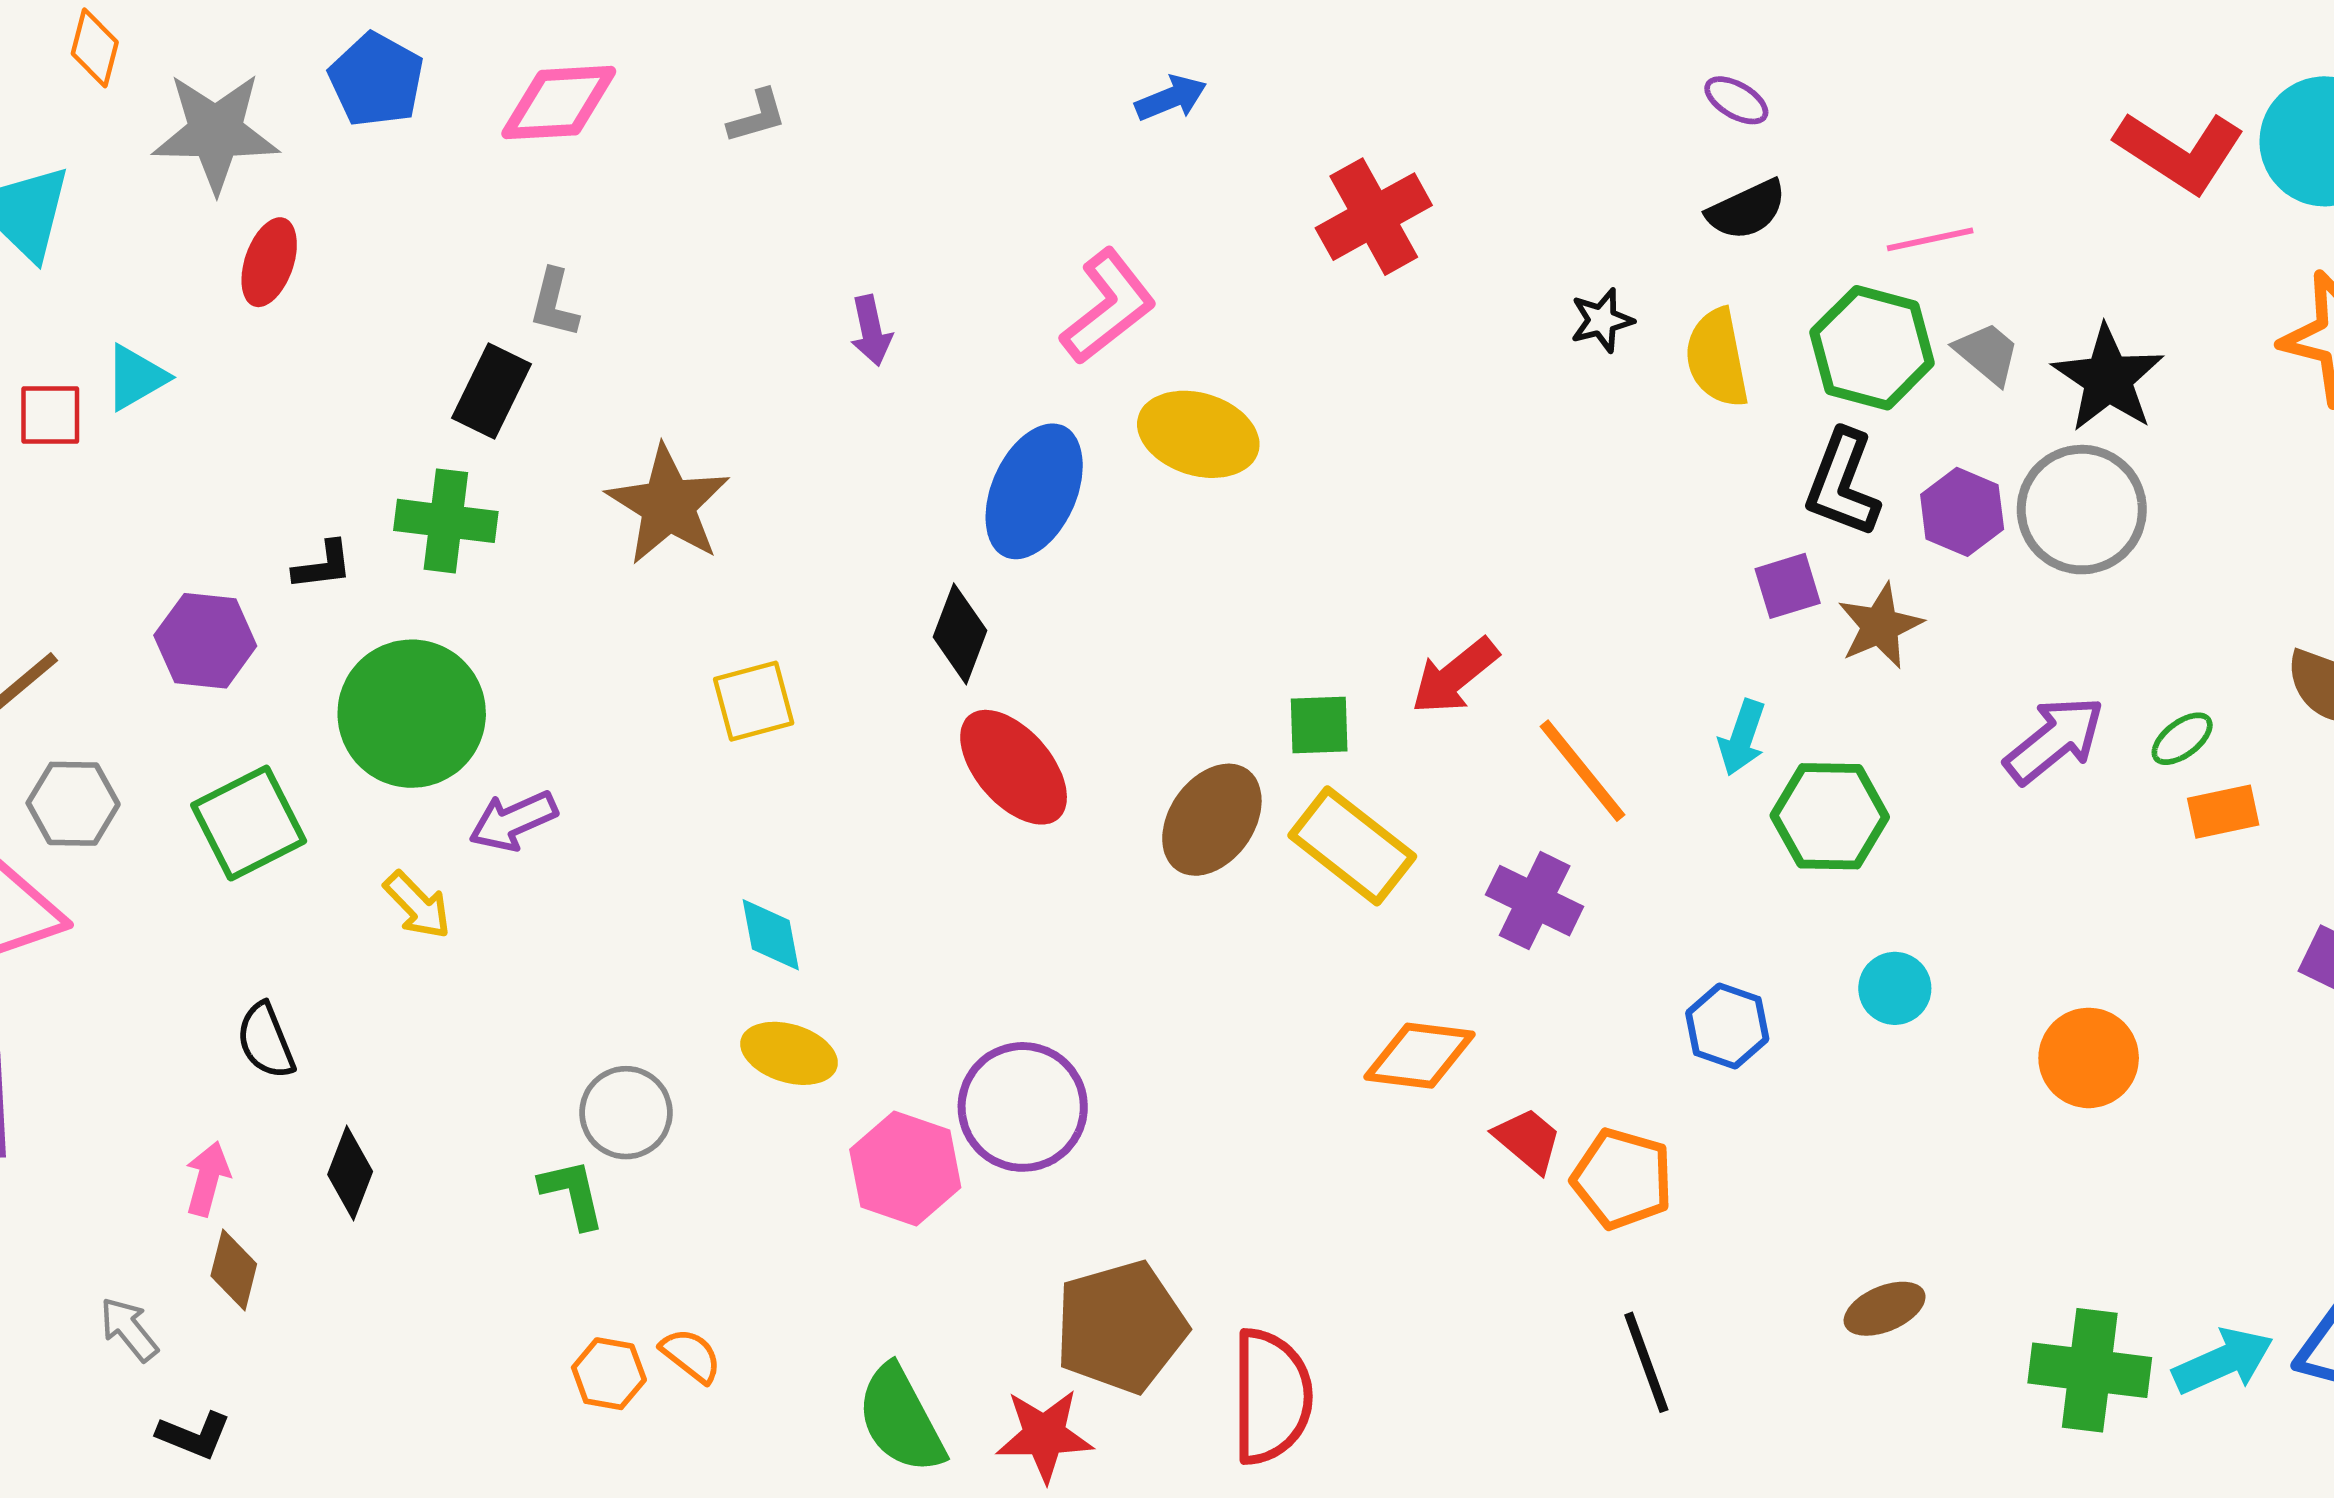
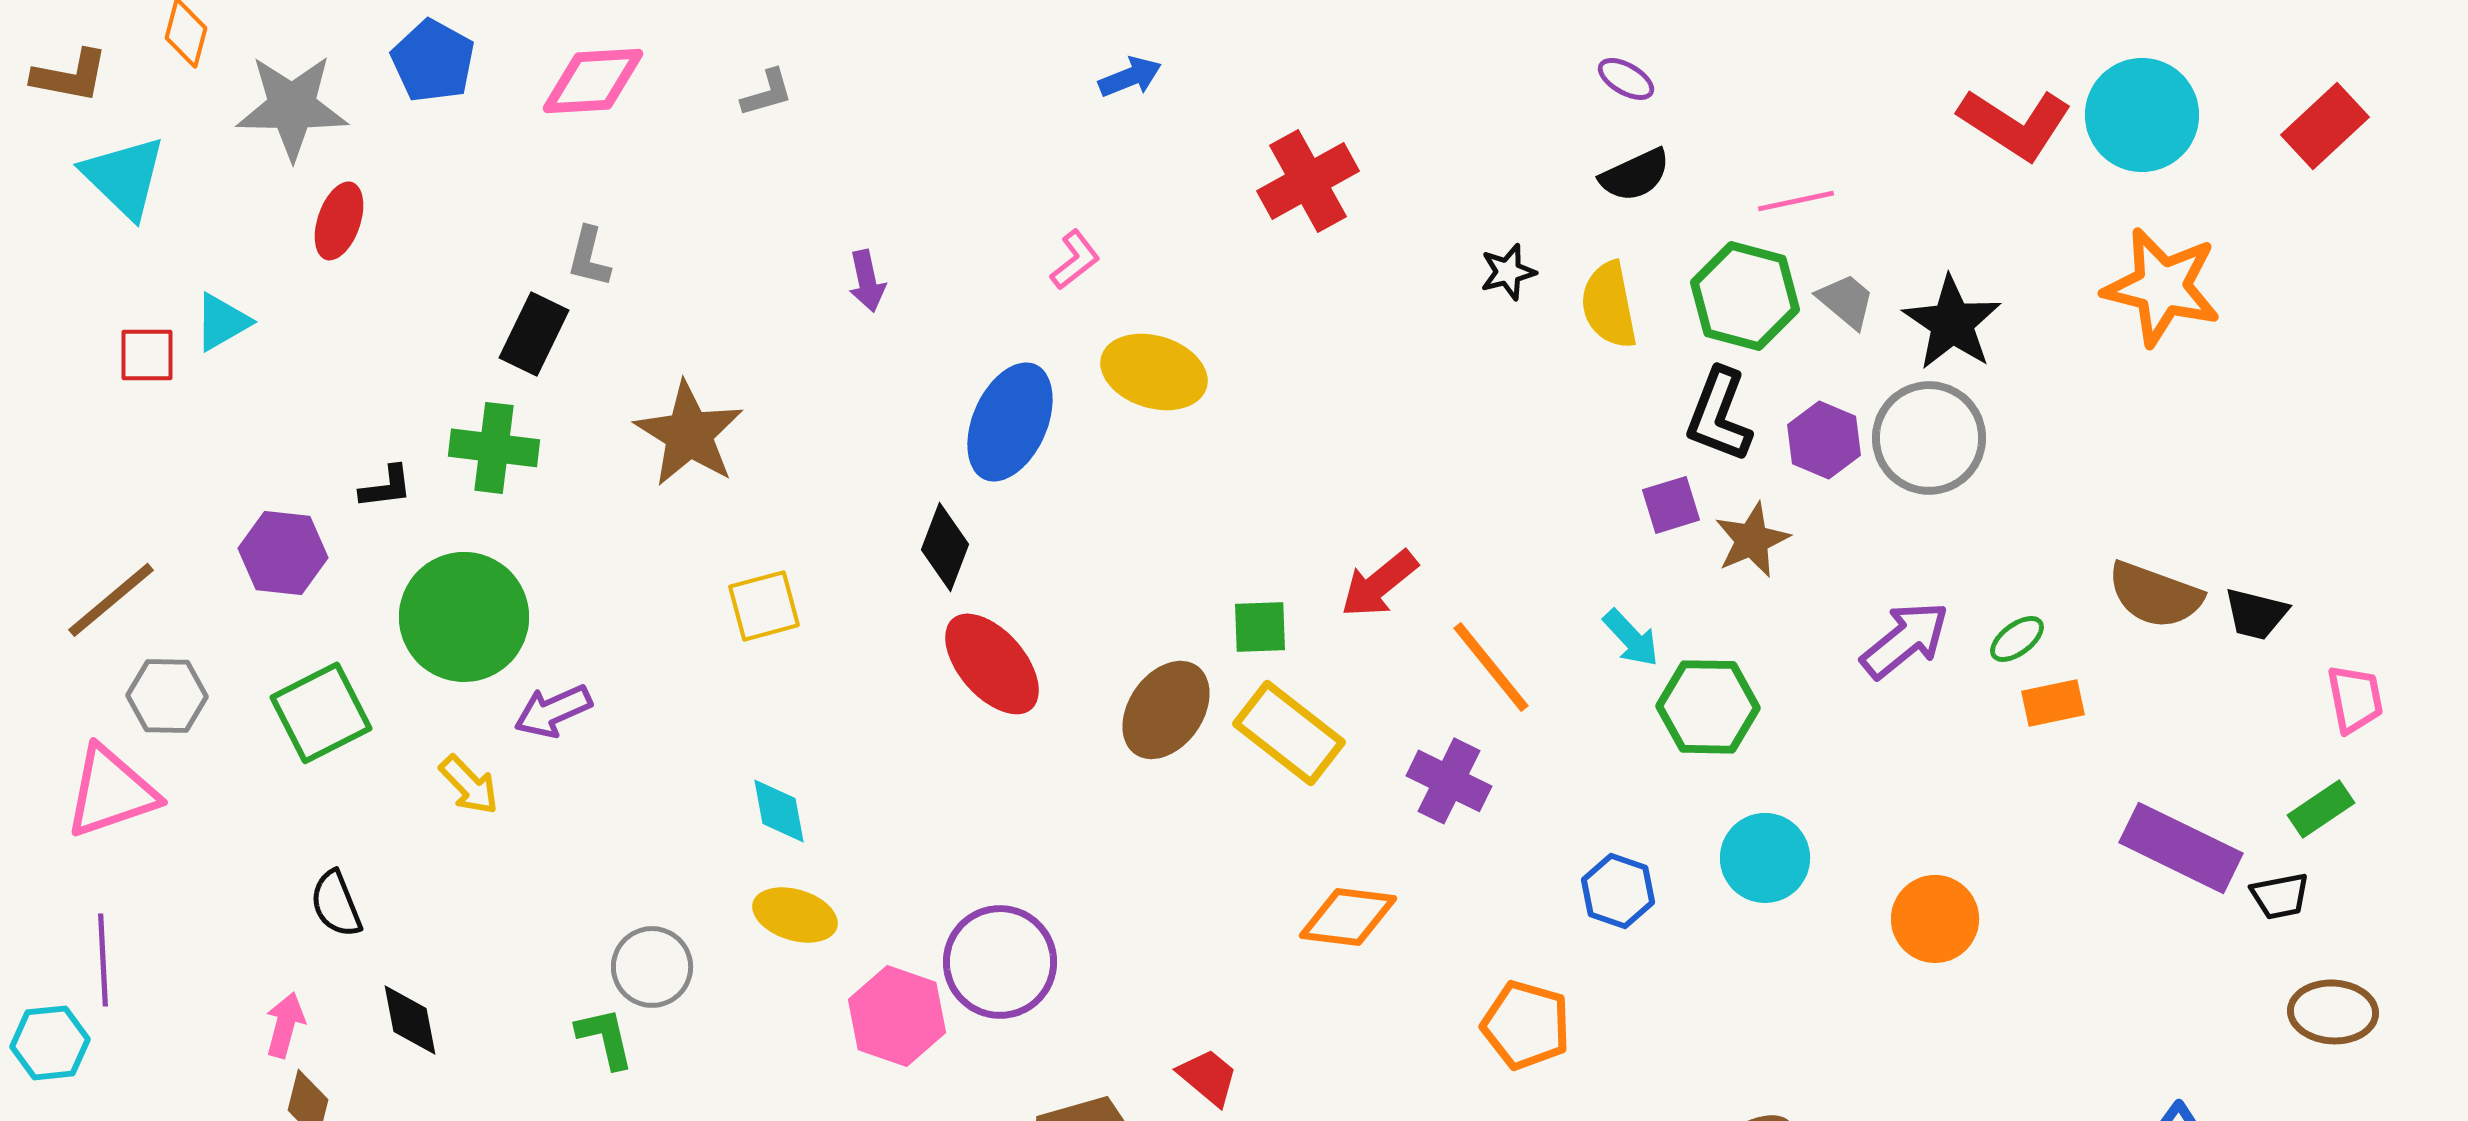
pink L-shape: (1108, 307) -> (1075, 260), size x0.6
cyan arrow: (1742, 738) -> (1631, 638), turned -62
cyan circle: (1895, 988) -> (1765, 858), size x1.4
red trapezoid: (1528, 1140) -> (1208, 1077), moved
black diamond: (350, 1173) -> (410, 1020), turned -32

